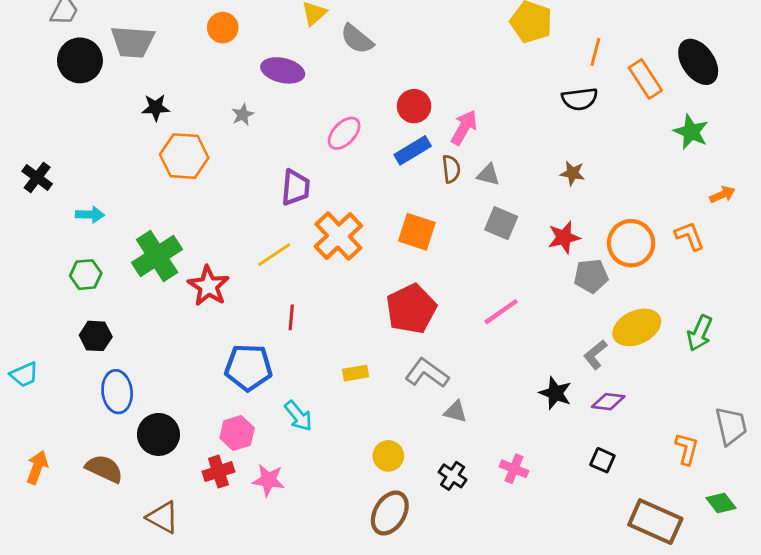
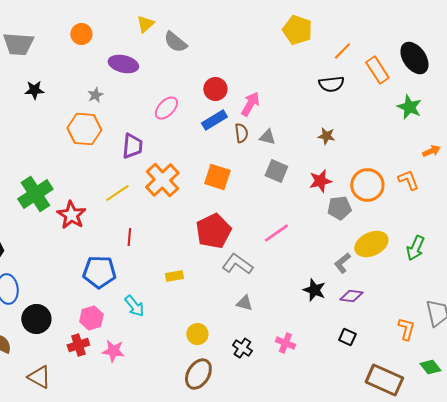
orange line: (595, 52) -> (342, 51), turned 30
orange hexagon: (184, 156) -> (84, 129), moved
gray L-shape: (427, 373) -> (237, 264), moved

